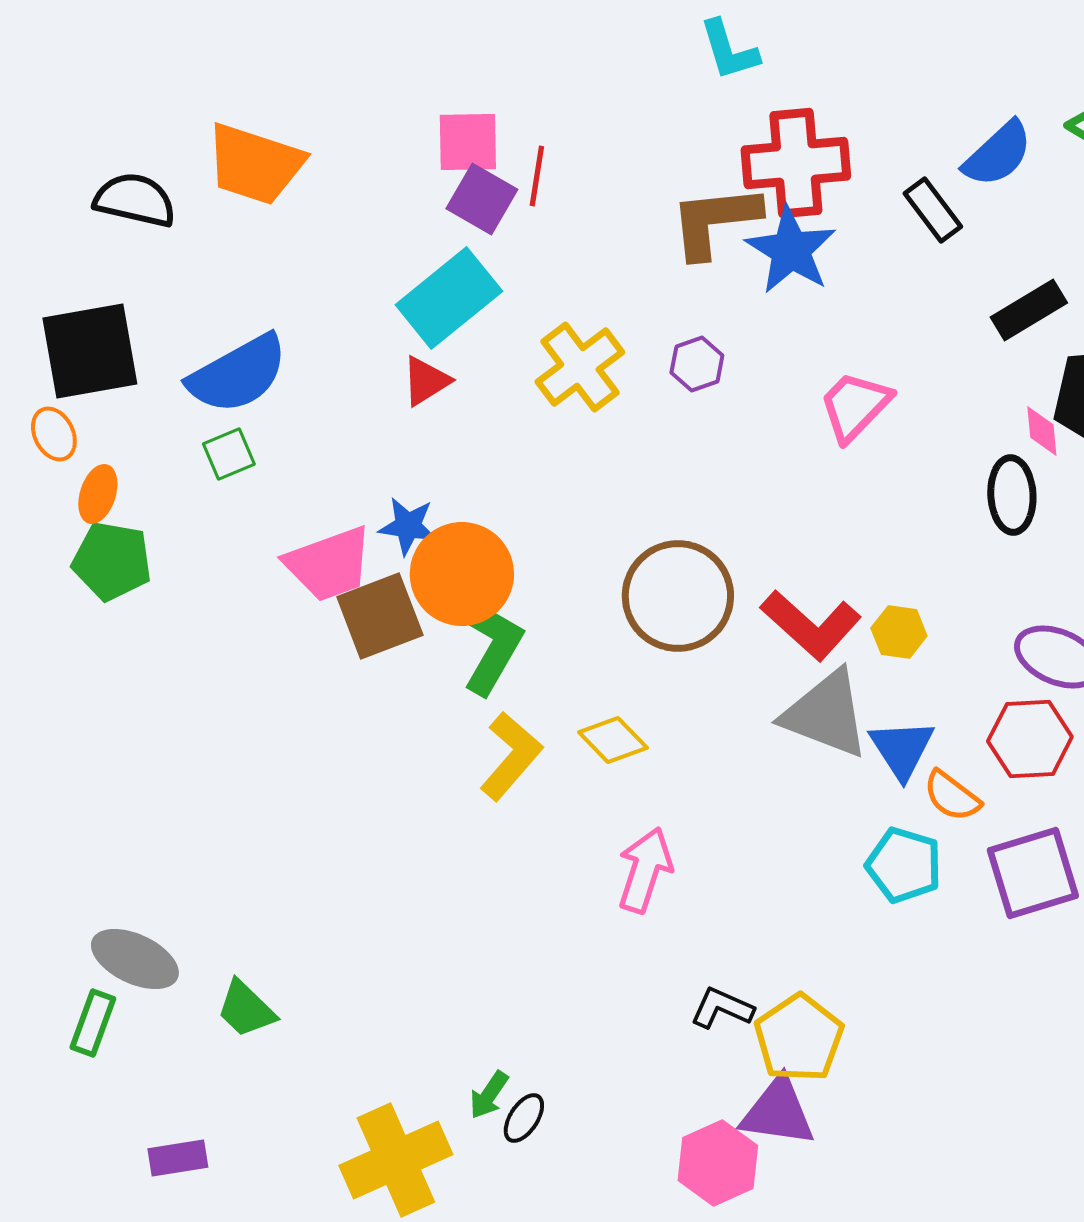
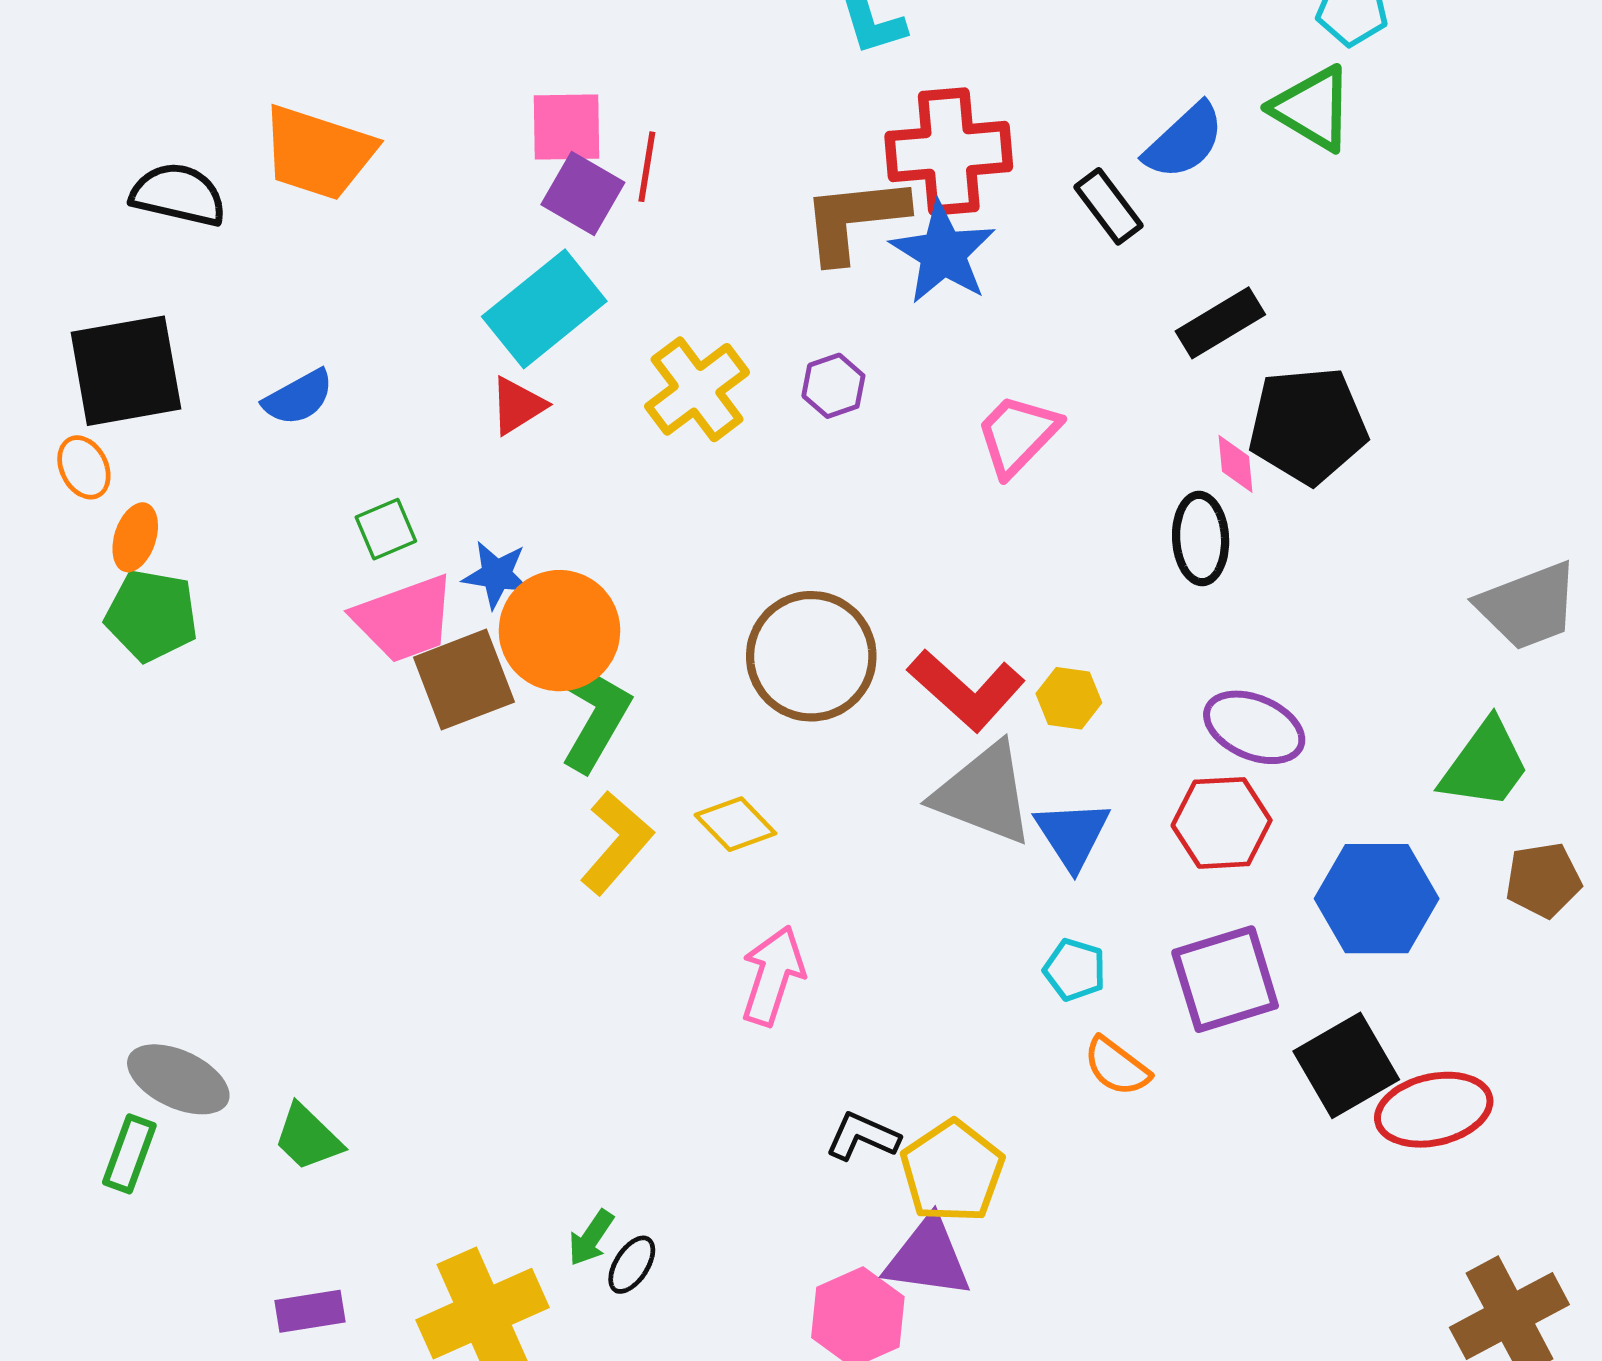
blue semicircle: (238, 374) -> (298, 397), size x0.6
green square: (229, 454) -> (386, 529), moved
orange semicircle: (952, 796) -> (1117, 1067), moved
cyan pentagon: (904, 865) -> (1075, 970), size x0.7
purple rectangle: (178, 1158) -> (310, 1311), moved

